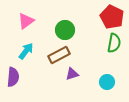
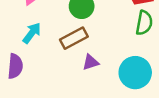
cyan circle: (107, 82) -> (135, 73), size x1.6

